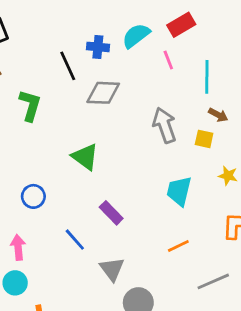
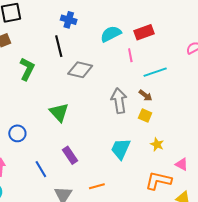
blue cross: (98, 47) -> (69, 20), moved
cyan line: (207, 77) -> (155, 72), turned 60
brown arrow: (218, 115) -> (145, 95), moved
orange line: (178, 246) -> (97, 186), moved

